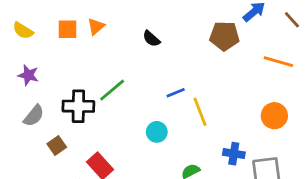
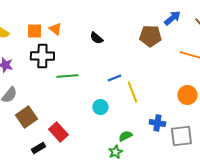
orange triangle: (96, 27) -> (55, 29), turned -40
green line: (112, 90) -> (67, 76), turned 35
black cross: (78, 106) -> (42, 56), moved
brown square: (57, 145) -> (26, 117), size x1.5

